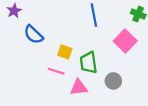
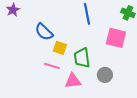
blue semicircle: (33, 35) -> (44, 32), moved
pink square: (125, 41) -> (116, 38), turned -30

